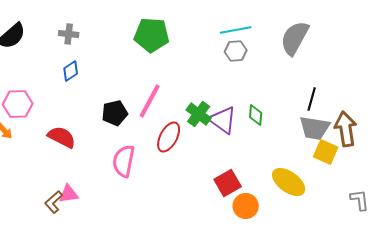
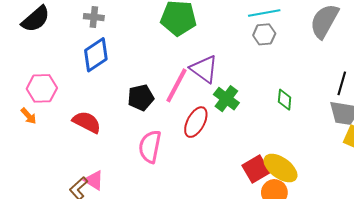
blue diamond: (71, 71) -> (96, 55), size x1.6
purple triangle: (223, 120) -> (204, 69), moved
yellow ellipse: (289, 182) -> (280, 168), moved
pink triangle: (69, 194) -> (94, 180), turned 40

